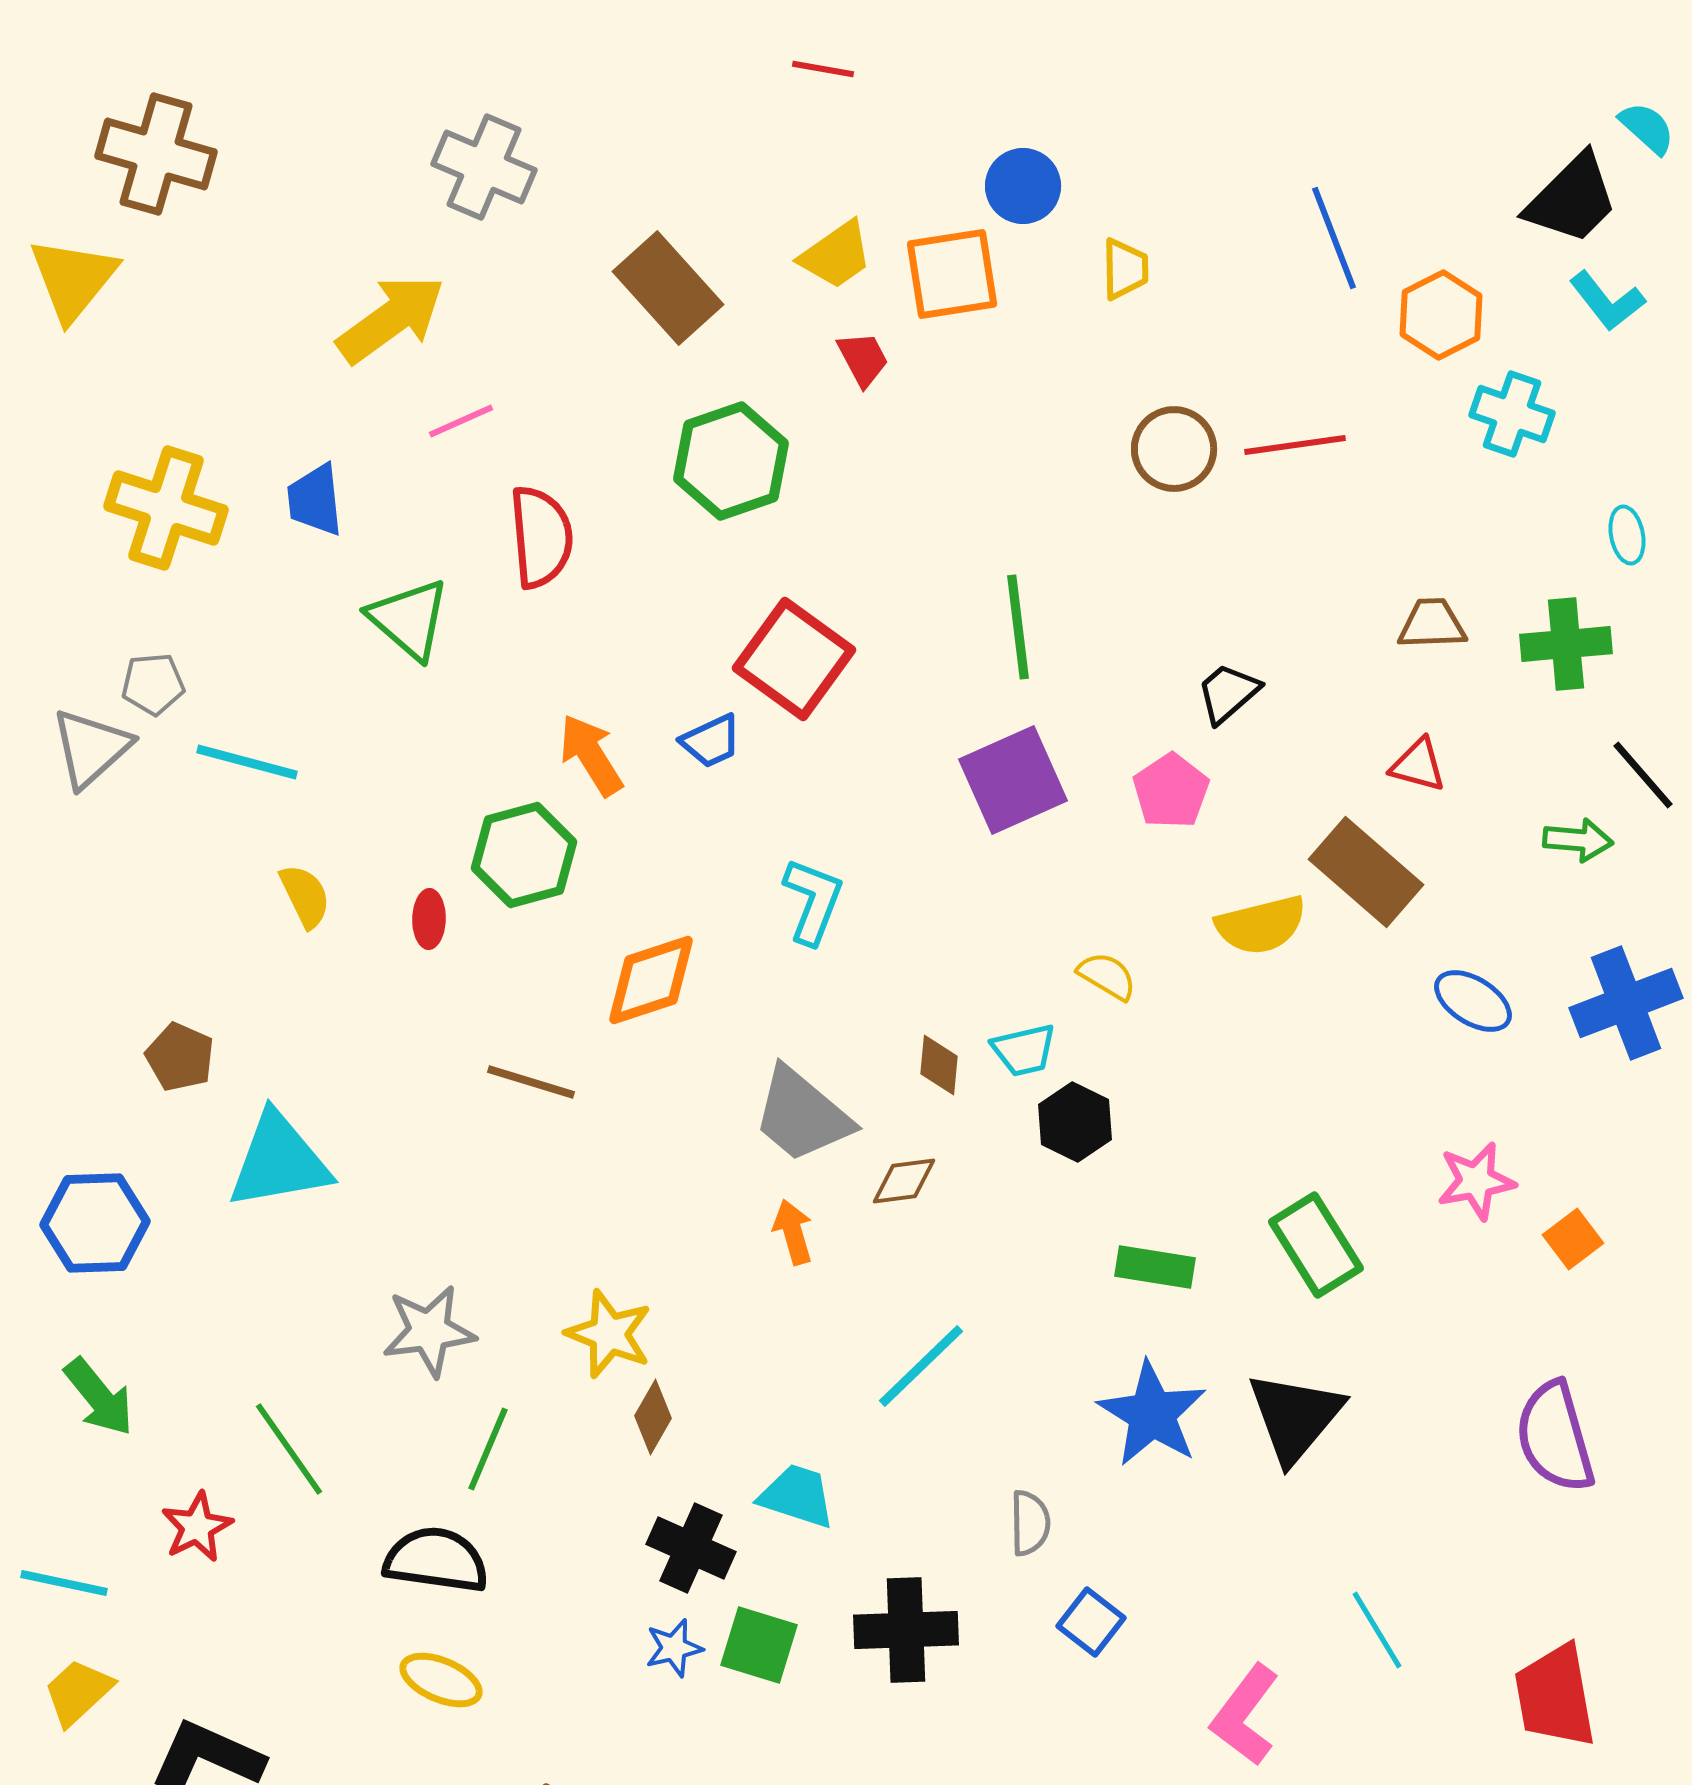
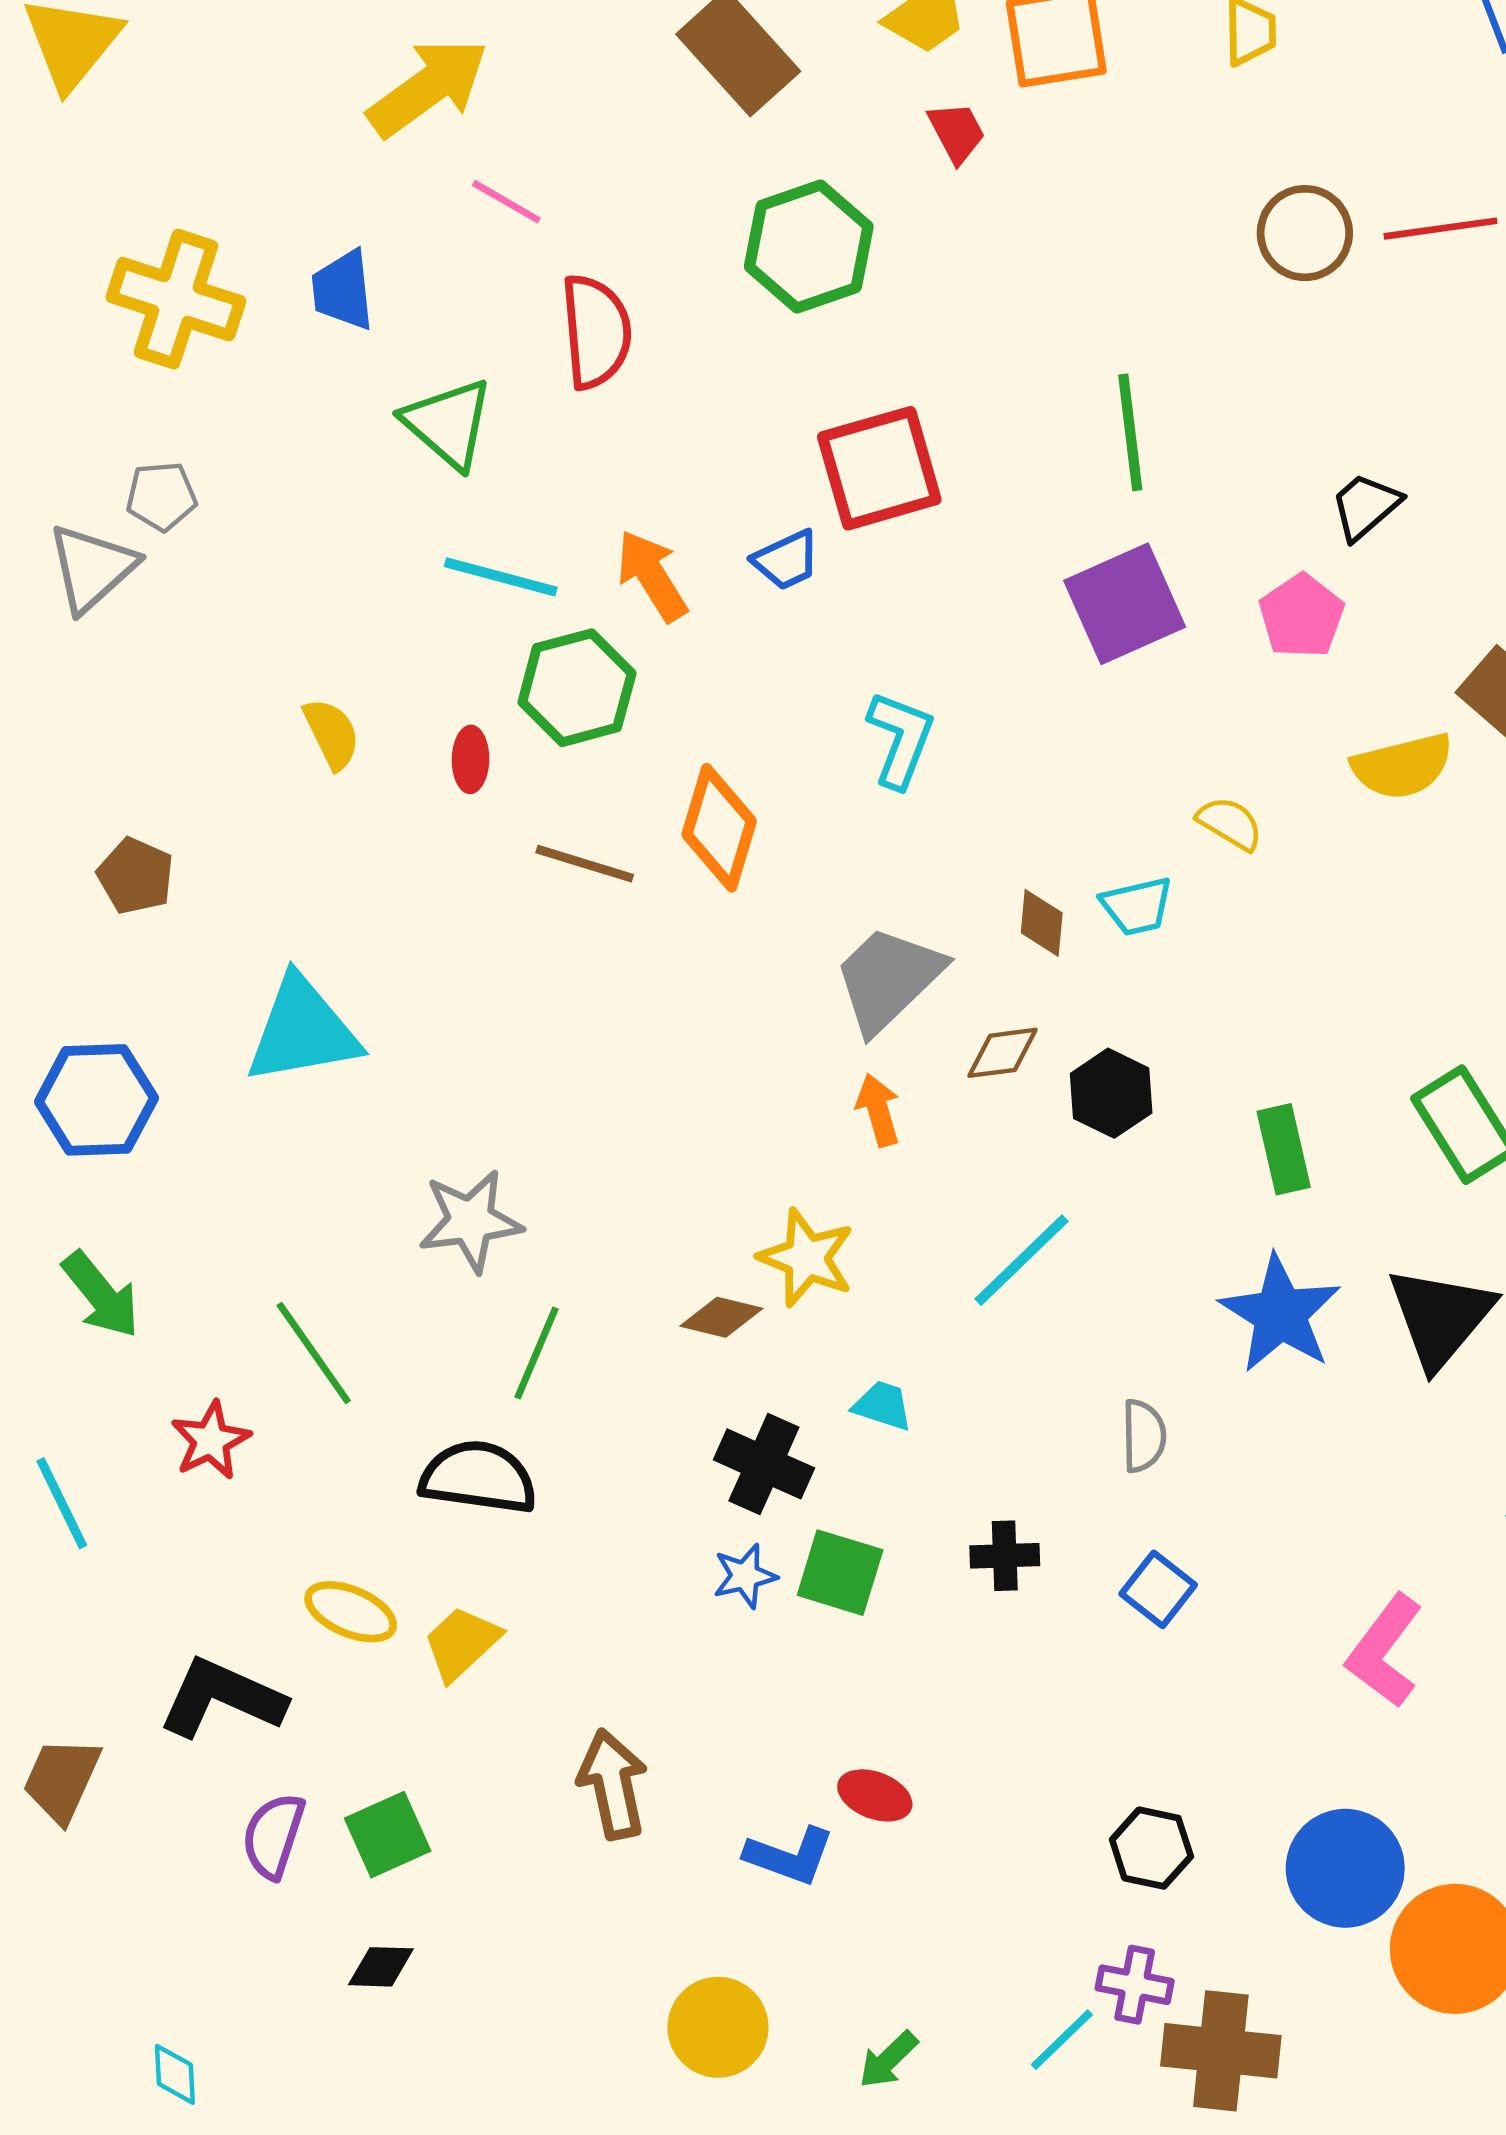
pink line: (461, 421) -> (506, 202), turned 54
red square: (794, 659) -> (879, 468), turned 38
cyan line: (247, 762) -> (501, 577), moved
orange diamond: (651, 980) -> (719, 828), turned -55
brown pentagon: (180, 1057) -> (136, 876), moved
brown line: (531, 1082) -> (585, 864), moved
gray trapezoid: (802, 1115) -> (888, 979), turned 96
black hexagon: (1075, 1122) -> (1111, 1093), moved
green rectangle: (1155, 1267) -> (1284, 1149), turned 68
yellow star: (609, 1334) -> (806, 1258), moved
brown diamond: (653, 1417) -> (721, 1317), turned 74
cyan trapezoid: (797, 1496) -> (883, 1406), size x0.7
cyan line: (64, 1583) -> (62, 1503), turned 52
blue square: (1091, 1622) -> (1158, 1589), moved
black cross: (906, 1630) -> (1005, 1556), size x0.6
yellow ellipse: (441, 1680) -> (351, 1612), moved
yellow trapezoid: (78, 1692) -> (462, 1643), moved

